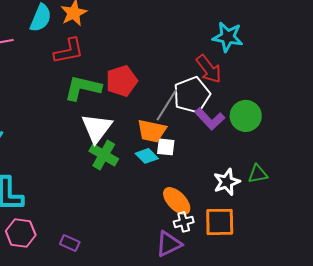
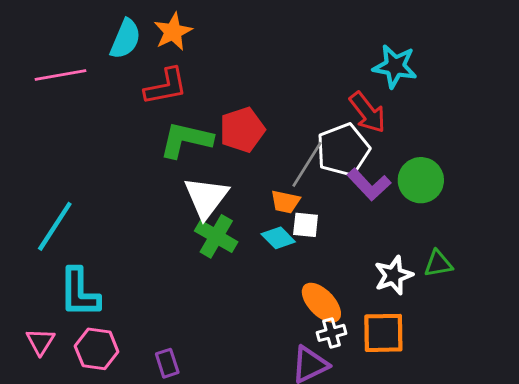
orange trapezoid: (152, 131) -> (285, 202), size x0.7
purple rectangle: (70, 243) -> (167, 363), turned 48

